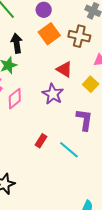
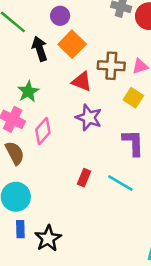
brown cross: (79, 36) -> (111, 66), moved
black arrow: (17, 43) -> (40, 49), moved
red triangle: (64, 69) -> (82, 81), moved

